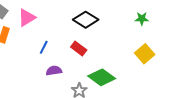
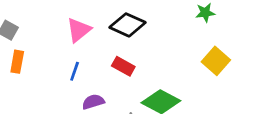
pink triangle: (27, 18) -> (79, 30), moved

